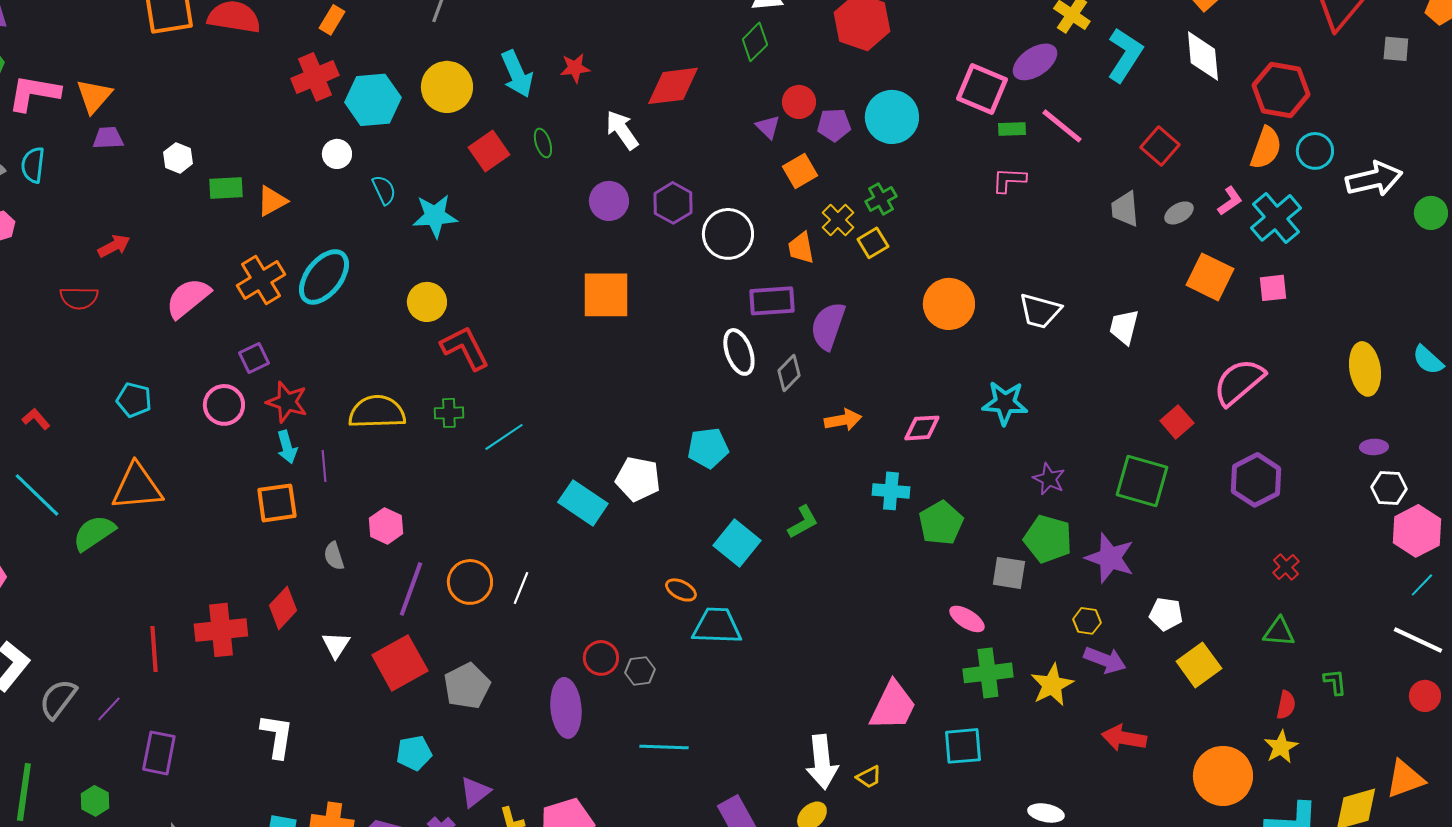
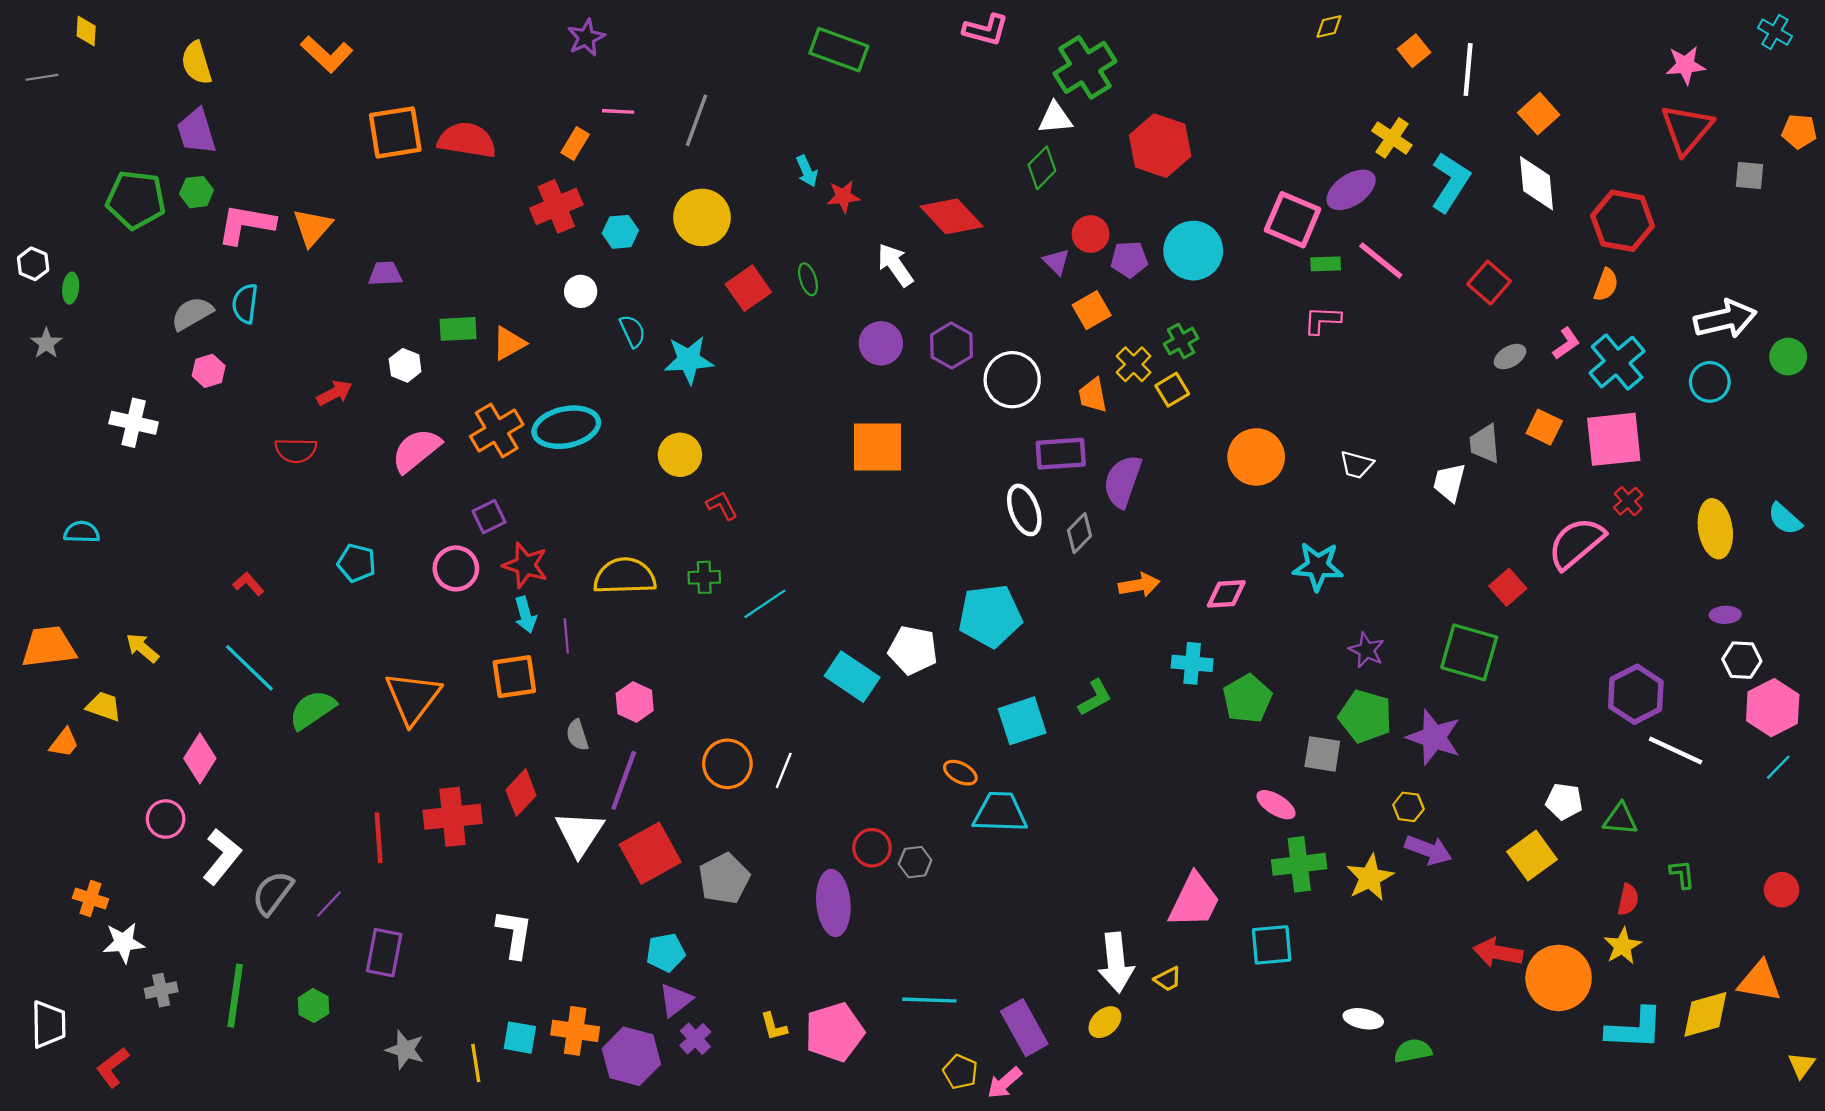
cyan arrow: (517, 74) -> (807, 171), moved, size x0.6
red diamond: (673, 86) -> (951, 216), turned 54
cyan hexagon: (373, 100) -> (620, 232), size x0.6
purple trapezoid: (108, 138) -> (385, 274), moved
orange semicircle: (1266, 148) -> (1606, 285), size x0.7
cyan circle: (1315, 151) -> (1710, 382), moved
white hexagon: (178, 158) -> (405, 365), moved
gray trapezoid: (1125, 209) -> (1485, 444), moved
cyan ellipse: (324, 277) -> (566, 427), turned 40
orange square: (1210, 277) -> (1544, 427), size x0.7
pink square: (1273, 288) -> (1614, 439), size x1.8
white trapezoid: (1040, 311) -> (1357, 465), size x0.7
red L-shape: (465, 348) -> (722, 506), size x0.6
cyan pentagon: (708, 448) -> (990, 616), size x1.4
purple hexagon: (1256, 480) -> (1636, 694), moved
orange triangle: (137, 487) -> (413, 698), moved, turned -48
cyan square: (737, 543) -> (1022, 721), turned 33
red cross: (1286, 567) -> (1628, 501), moved
purple line: (411, 589) -> (624, 780), moved
white pentagon: (1166, 614) -> (1564, 801), moved
white line: (1418, 640) -> (1676, 751), moved
white triangle: (336, 645) -> (579, 833), size x1.6
red arrow: (1124, 738) -> (1498, 953), moved
cyan line: (664, 747) -> (929, 1000), moved
orange triangle: (1405, 779) -> (1759, 981), turned 30
purple triangle: (475, 792) -> (676, 1000), moved

